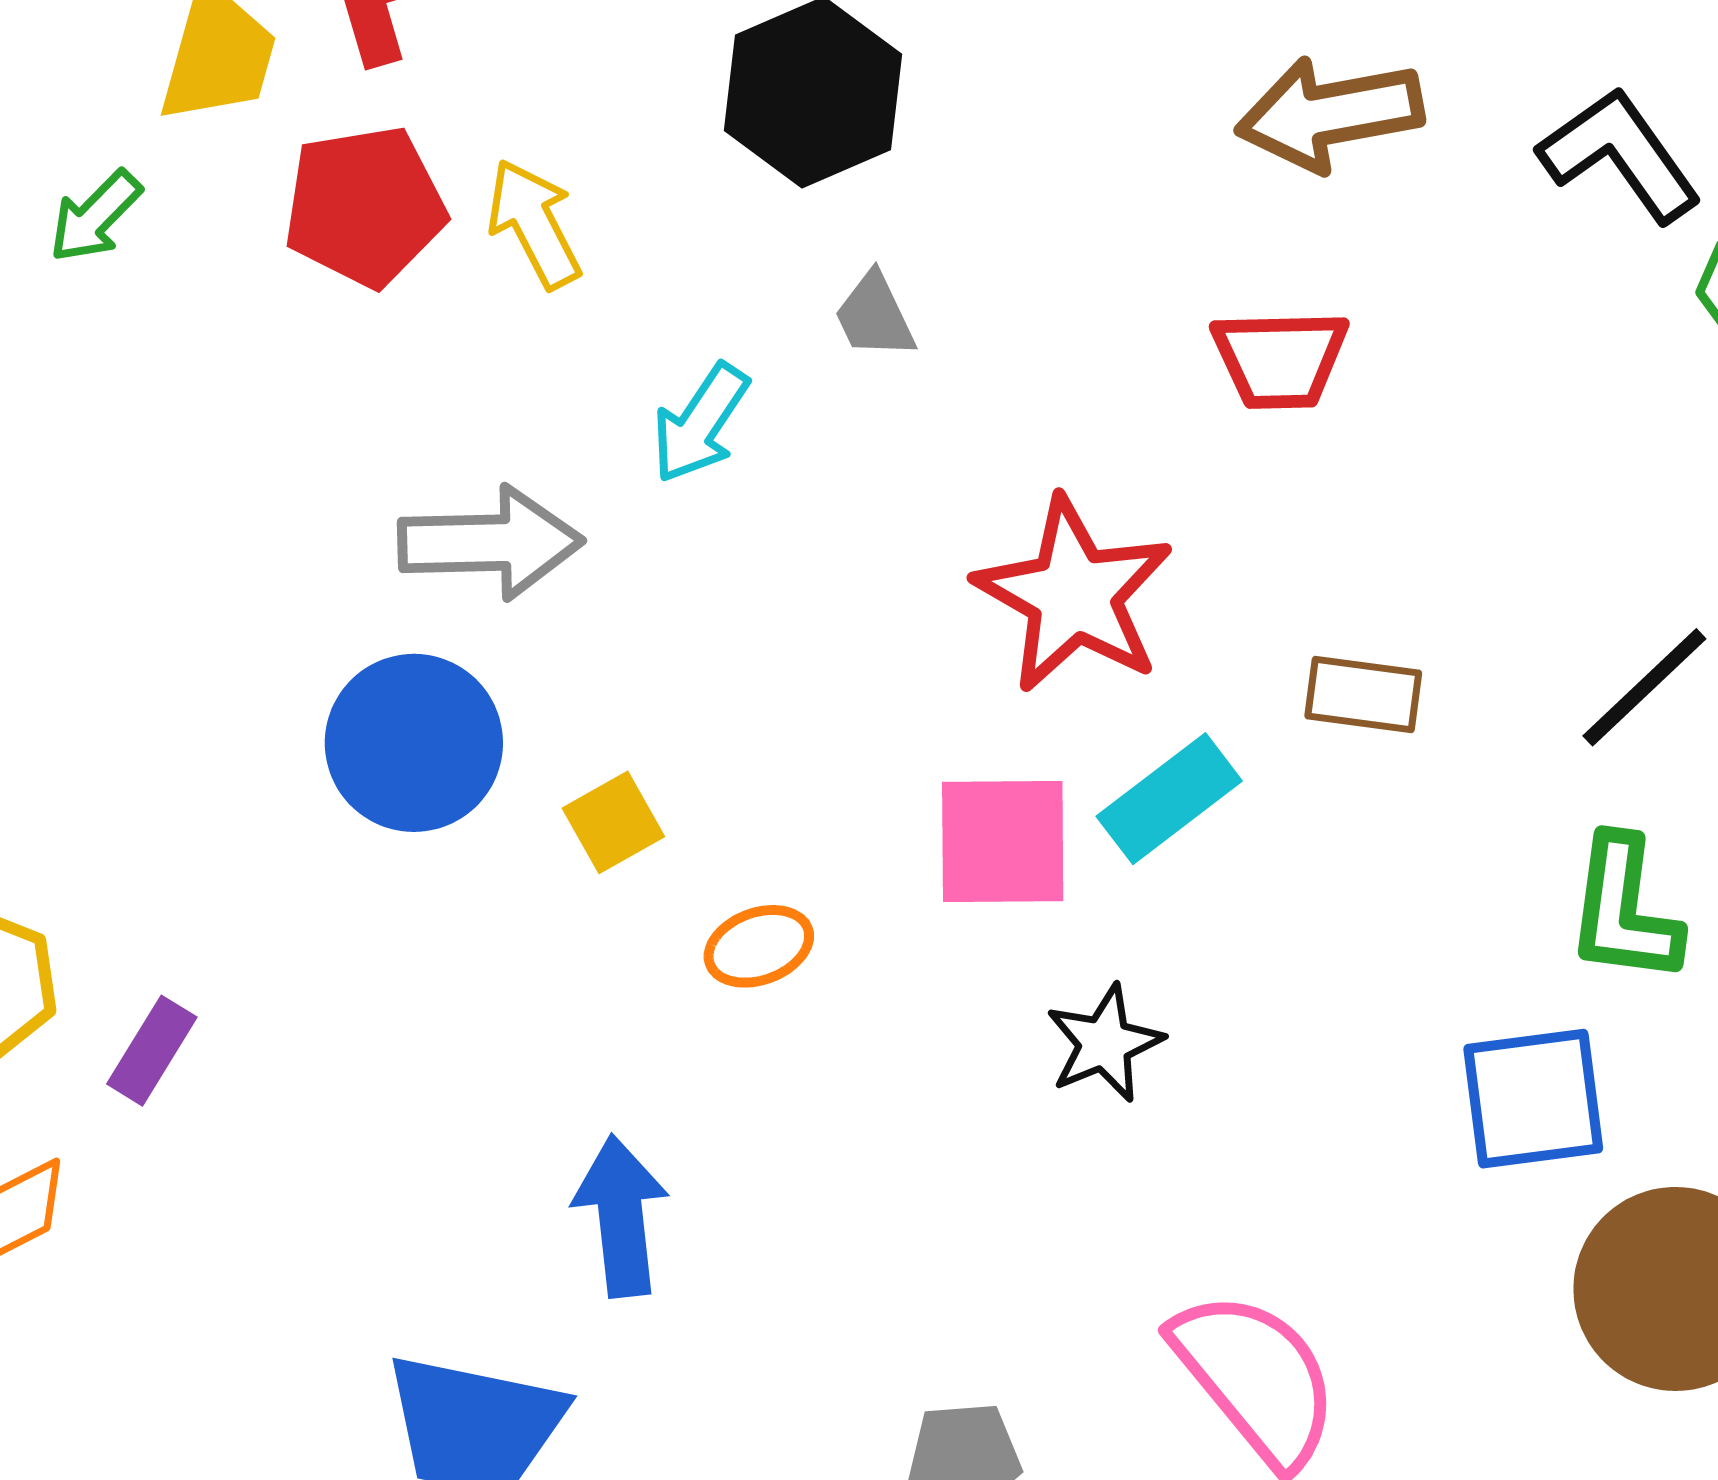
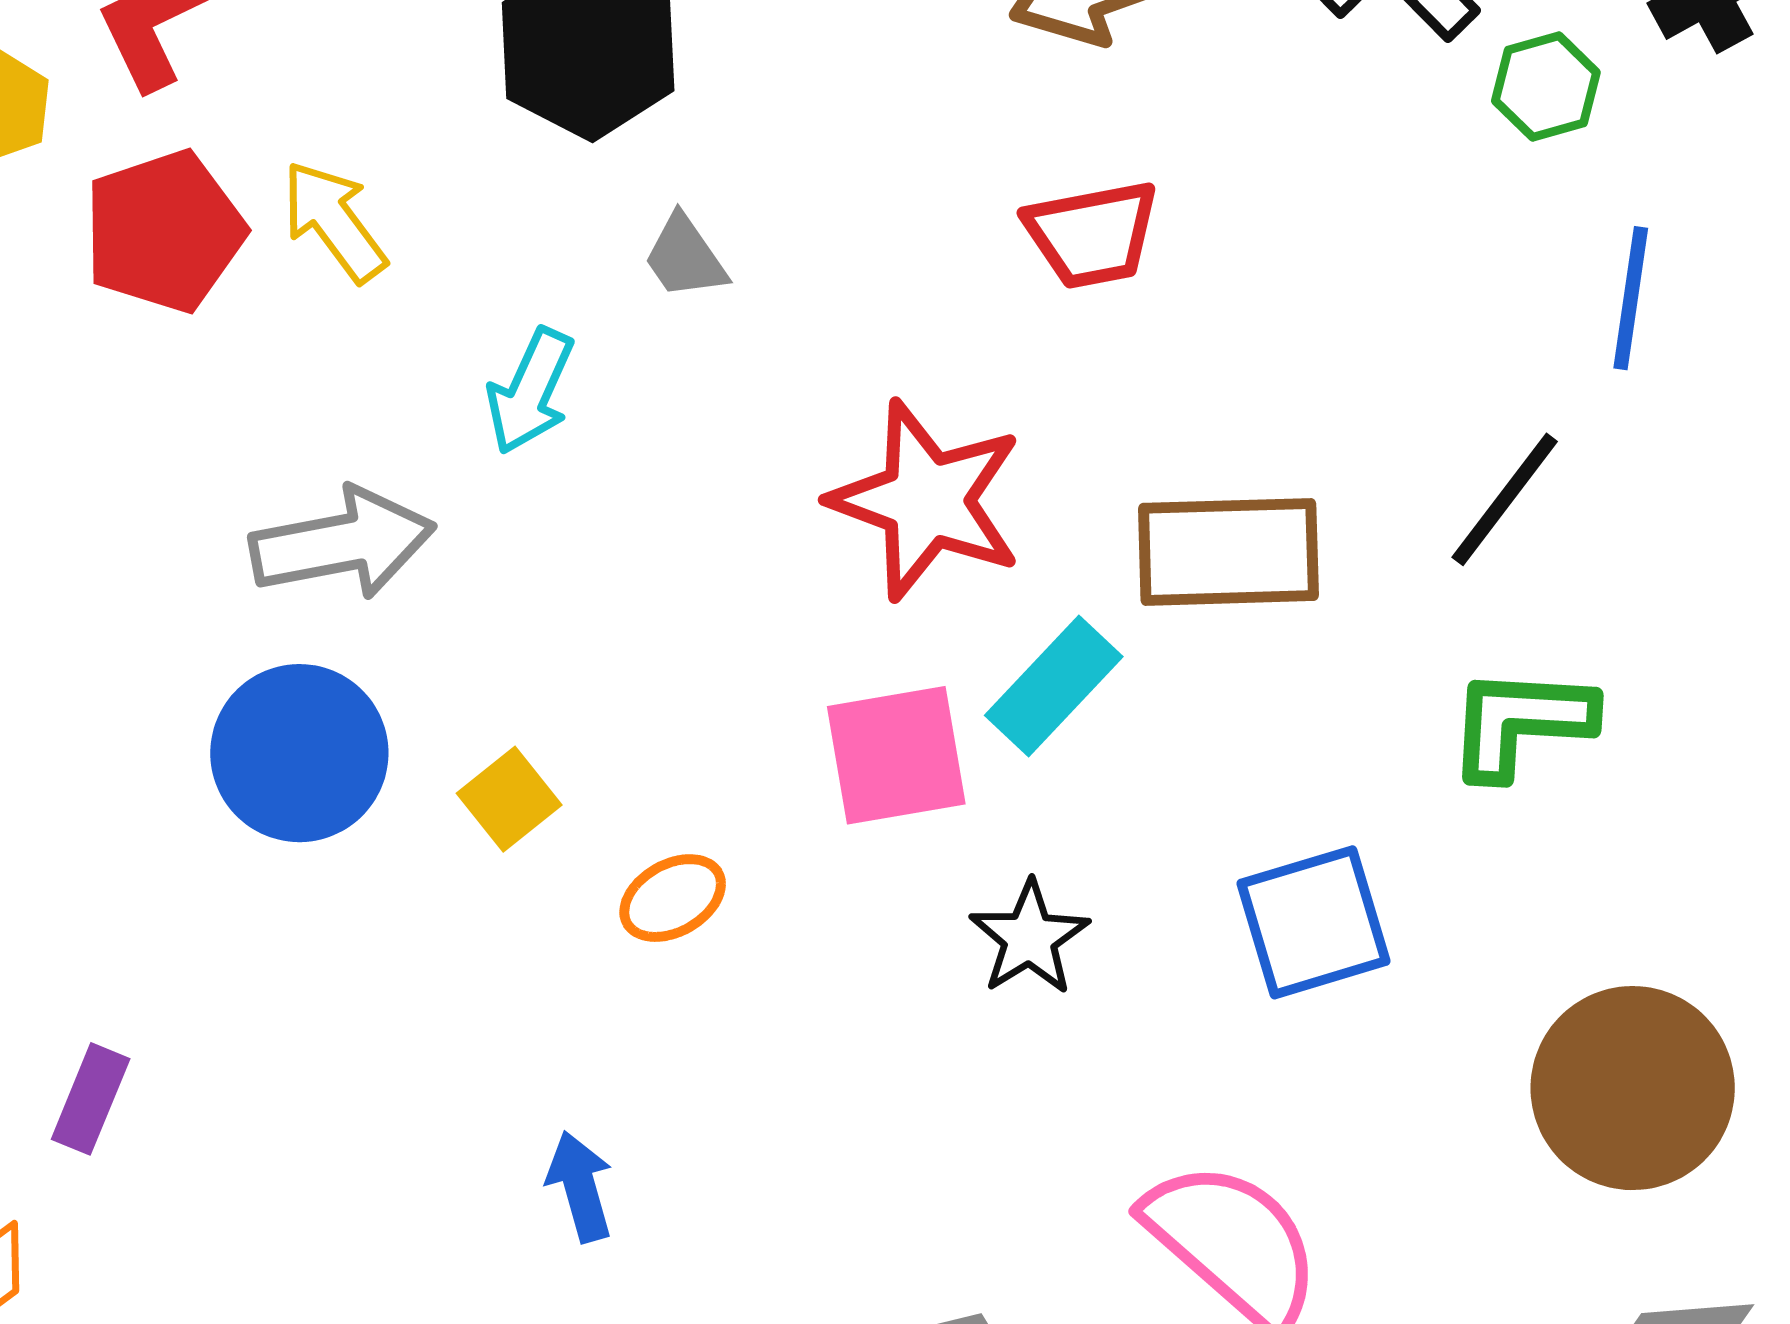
brown rectangle: (1363, 695) -> (1228, 552), size x1.6
green L-shape: (1624, 910) -> (1521, 722), turned 95
blue square: (1533, 1099) -> (1313, 922), moved
blue arrow: (621, 1216) -> (580, 1187), size x0.7

